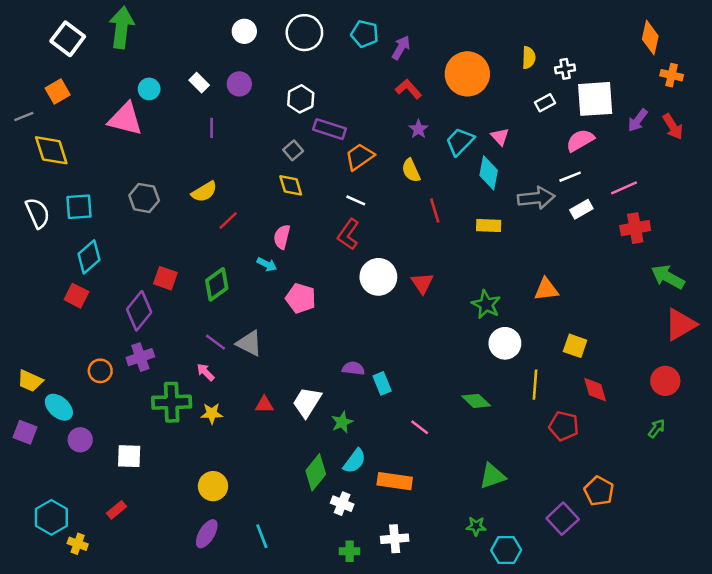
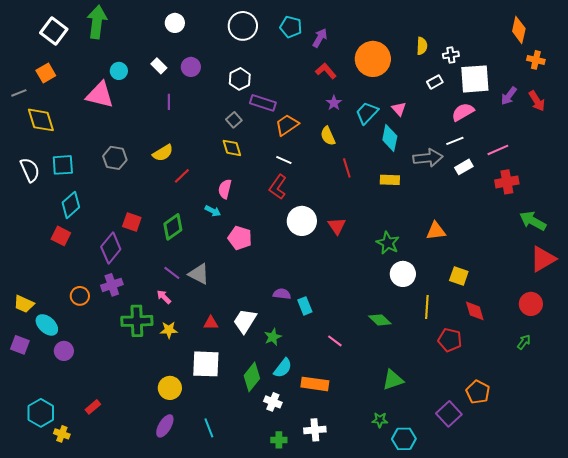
white circle: (244, 31) -> (175, 23), moved
white square: (129, 456) -> (206, 364), moved, size x1.4

